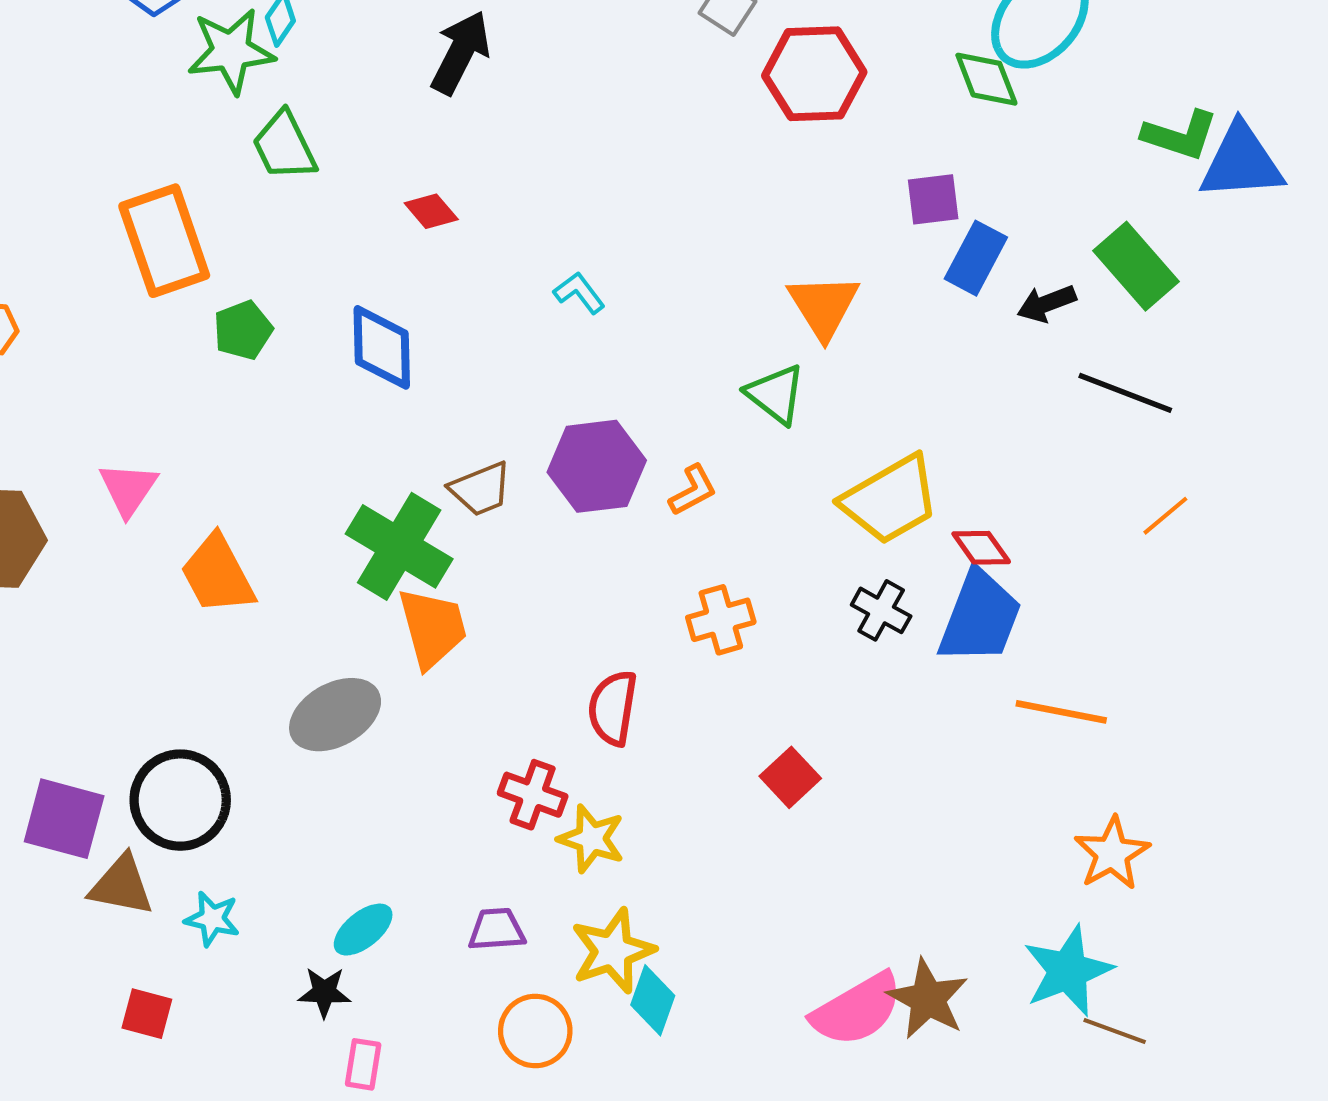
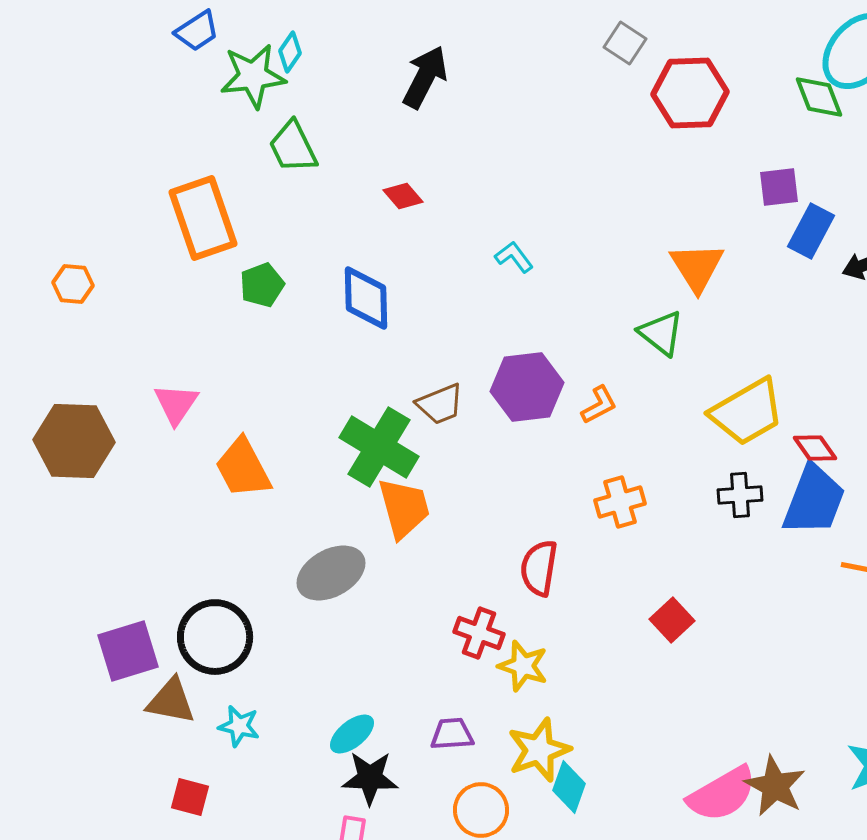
black cross: (881, 610) -> (740, 495), turned -33
purple square: (64, 819) -> (128, 651), turned -32
black star: (324, 992) -> (370, 778), moved, size x1.4

